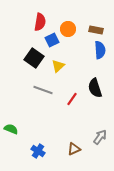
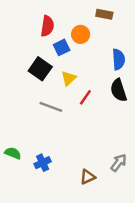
brown rectangle: (96, 30) -> (104, 14), moved
black semicircle: (95, 88) -> (119, 90), moved
red line: (72, 99) -> (85, 97), moved
blue cross: (38, 151) -> (43, 163), moved, turned 32

